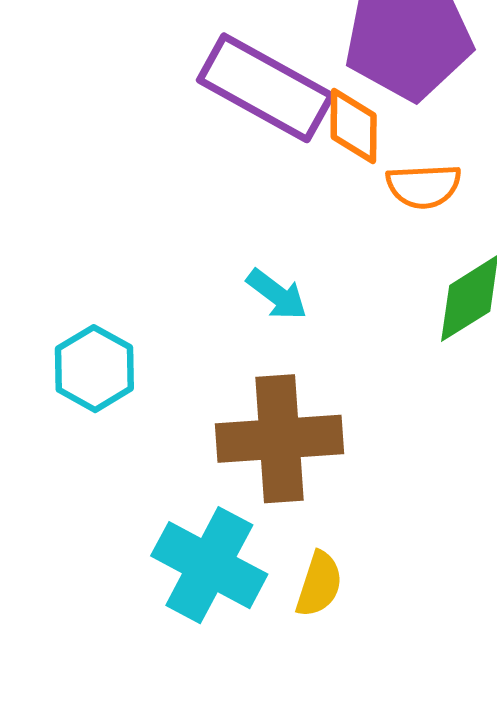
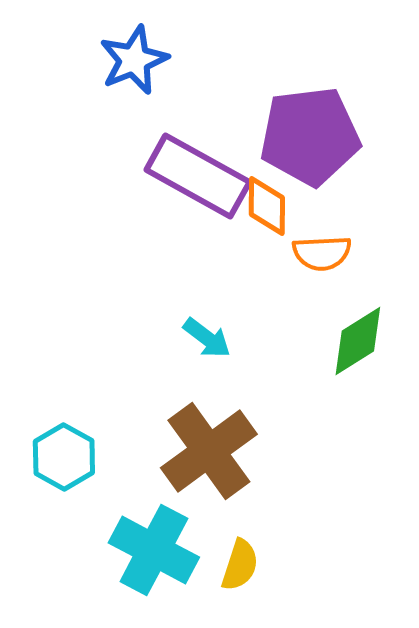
cyan hexagon: (94, 369) -> (64, 457), moved
brown cross: (279, 439) -> (209, 451), turned -32

